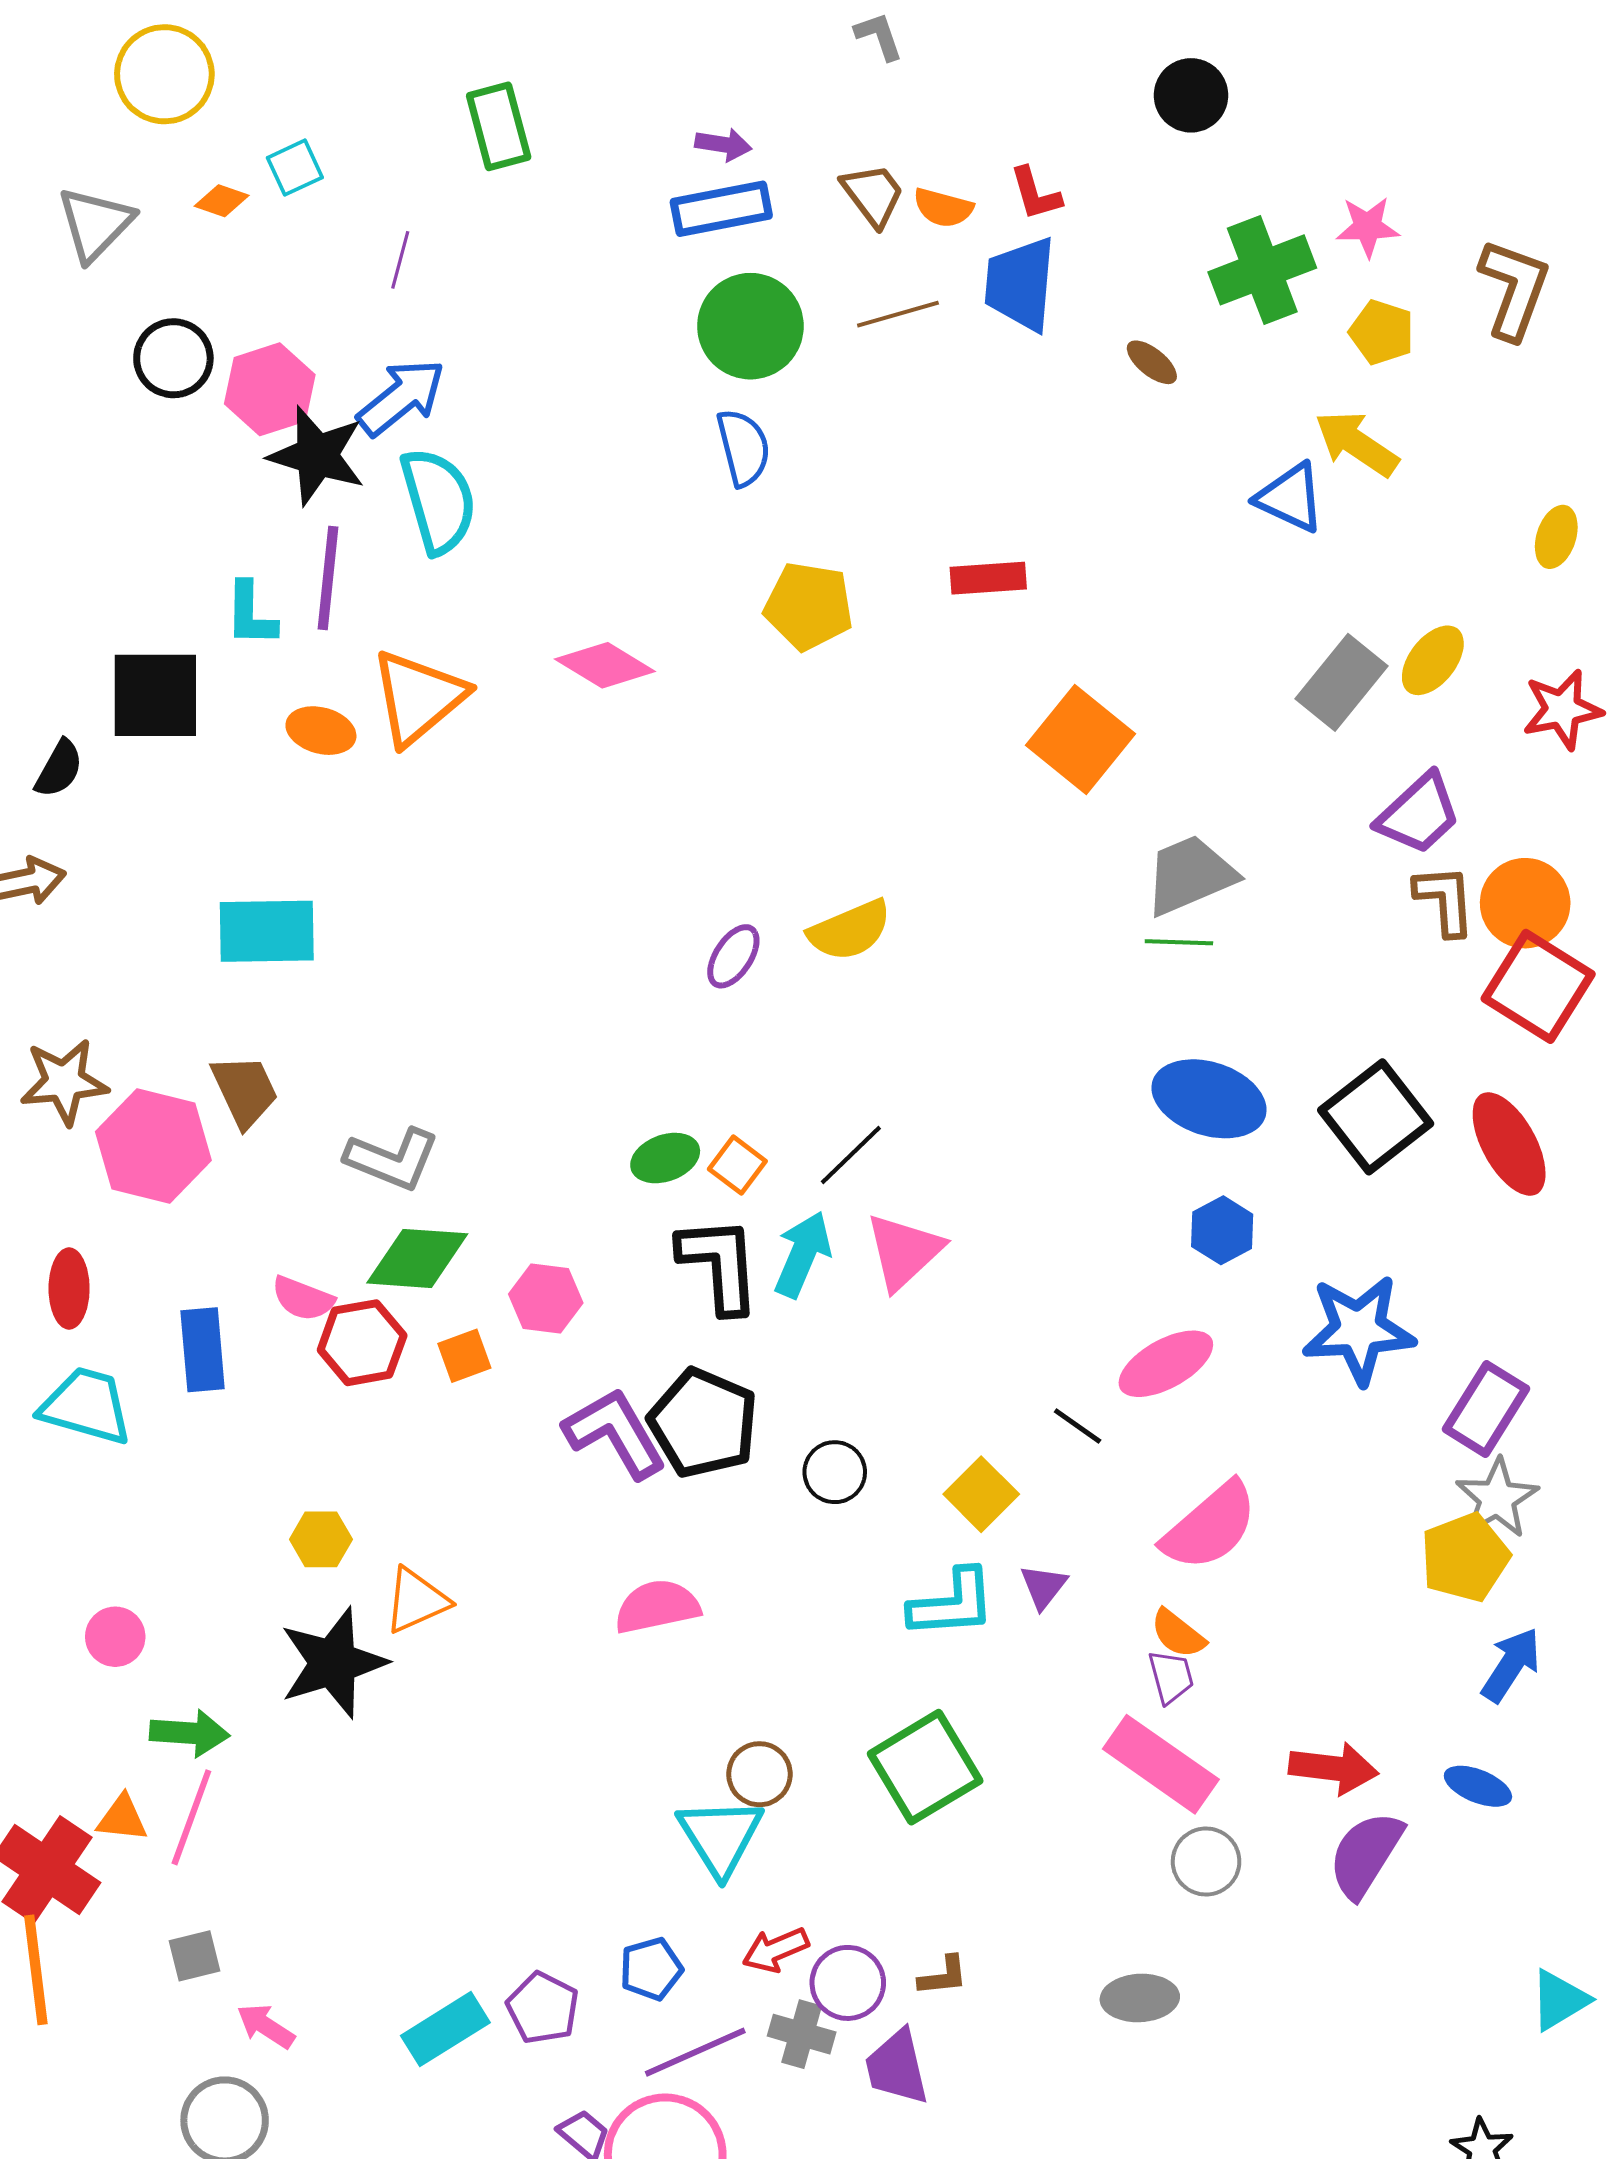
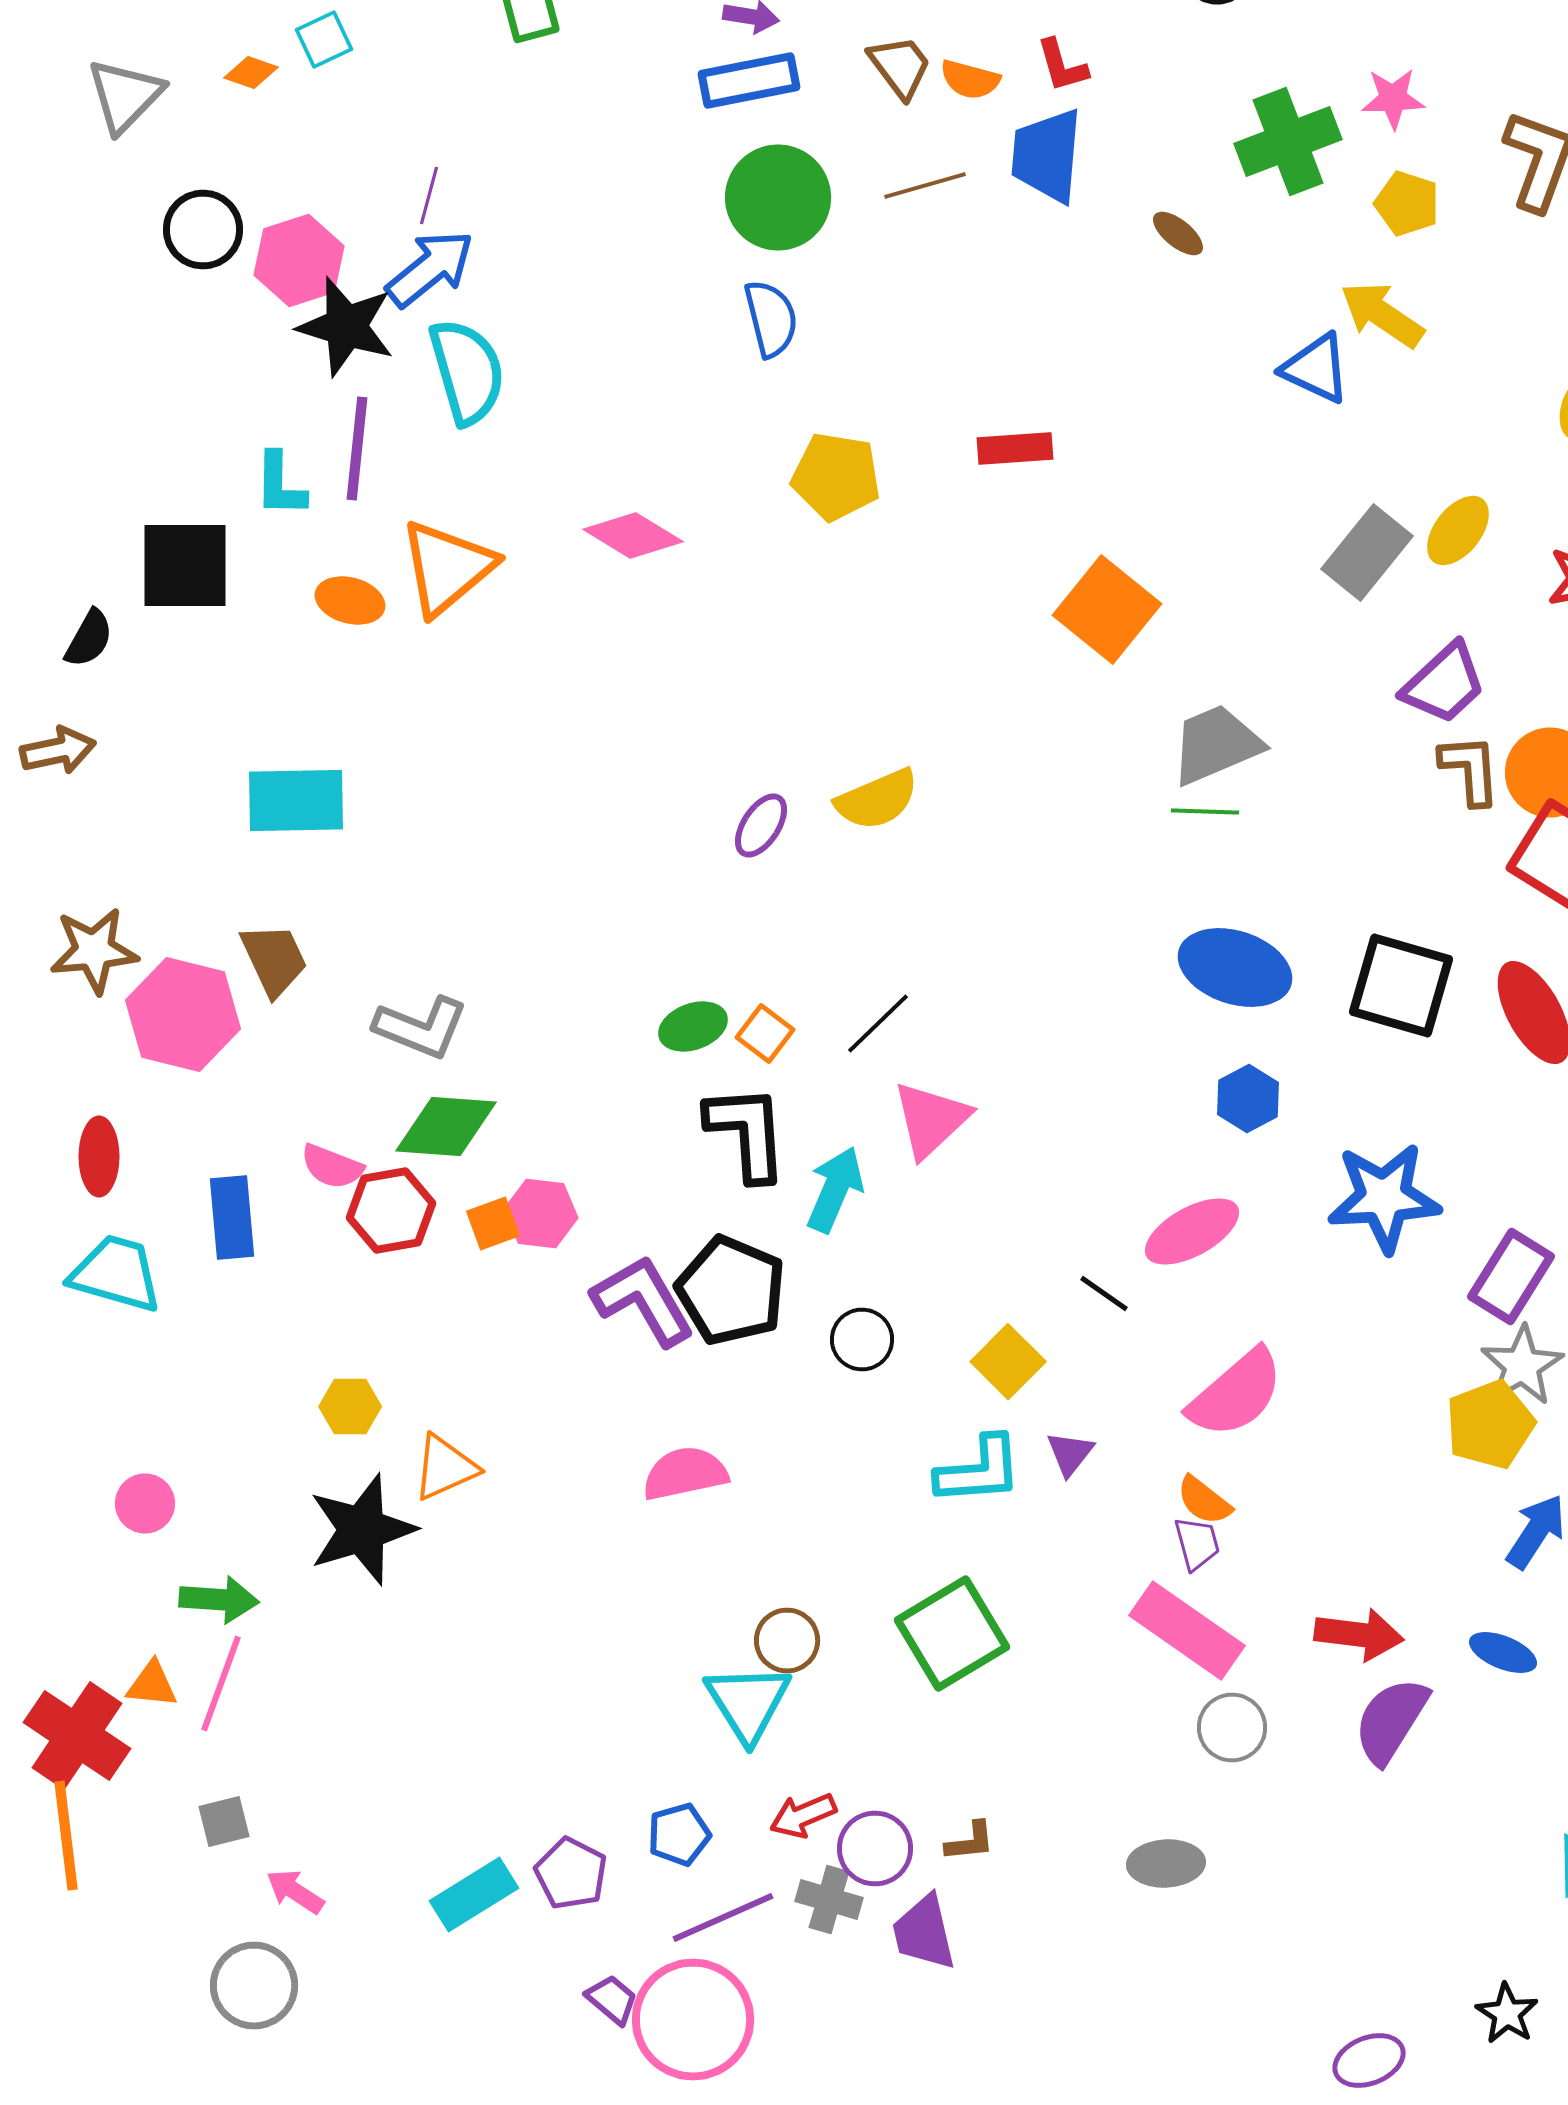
purple line: (400, 260) -> (429, 196), moved
black square: (1376, 1117) -> (1401, 986), turned -36
cyan arrow: (803, 1254) -> (835, 1190), moved
pink hexagon: (546, 1299) -> (541, 1214), moved

